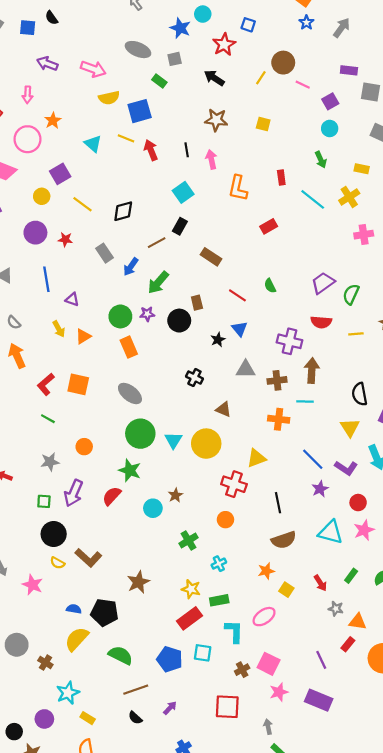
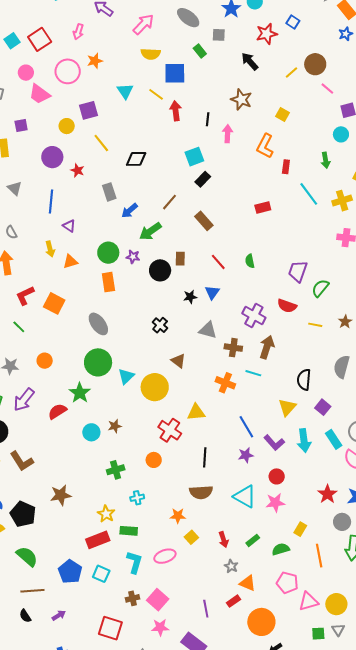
pink arrow: (93, 69) -> (143, 24), turned -80
orange L-shape: (238, 188) -> (265, 146), moved
black rectangle: (180, 226) -> (203, 179), moved
brown line: (157, 243) -> (169, 202), moved, turned -36
purple trapezoid: (323, 283) -> (298, 271), turned -50

